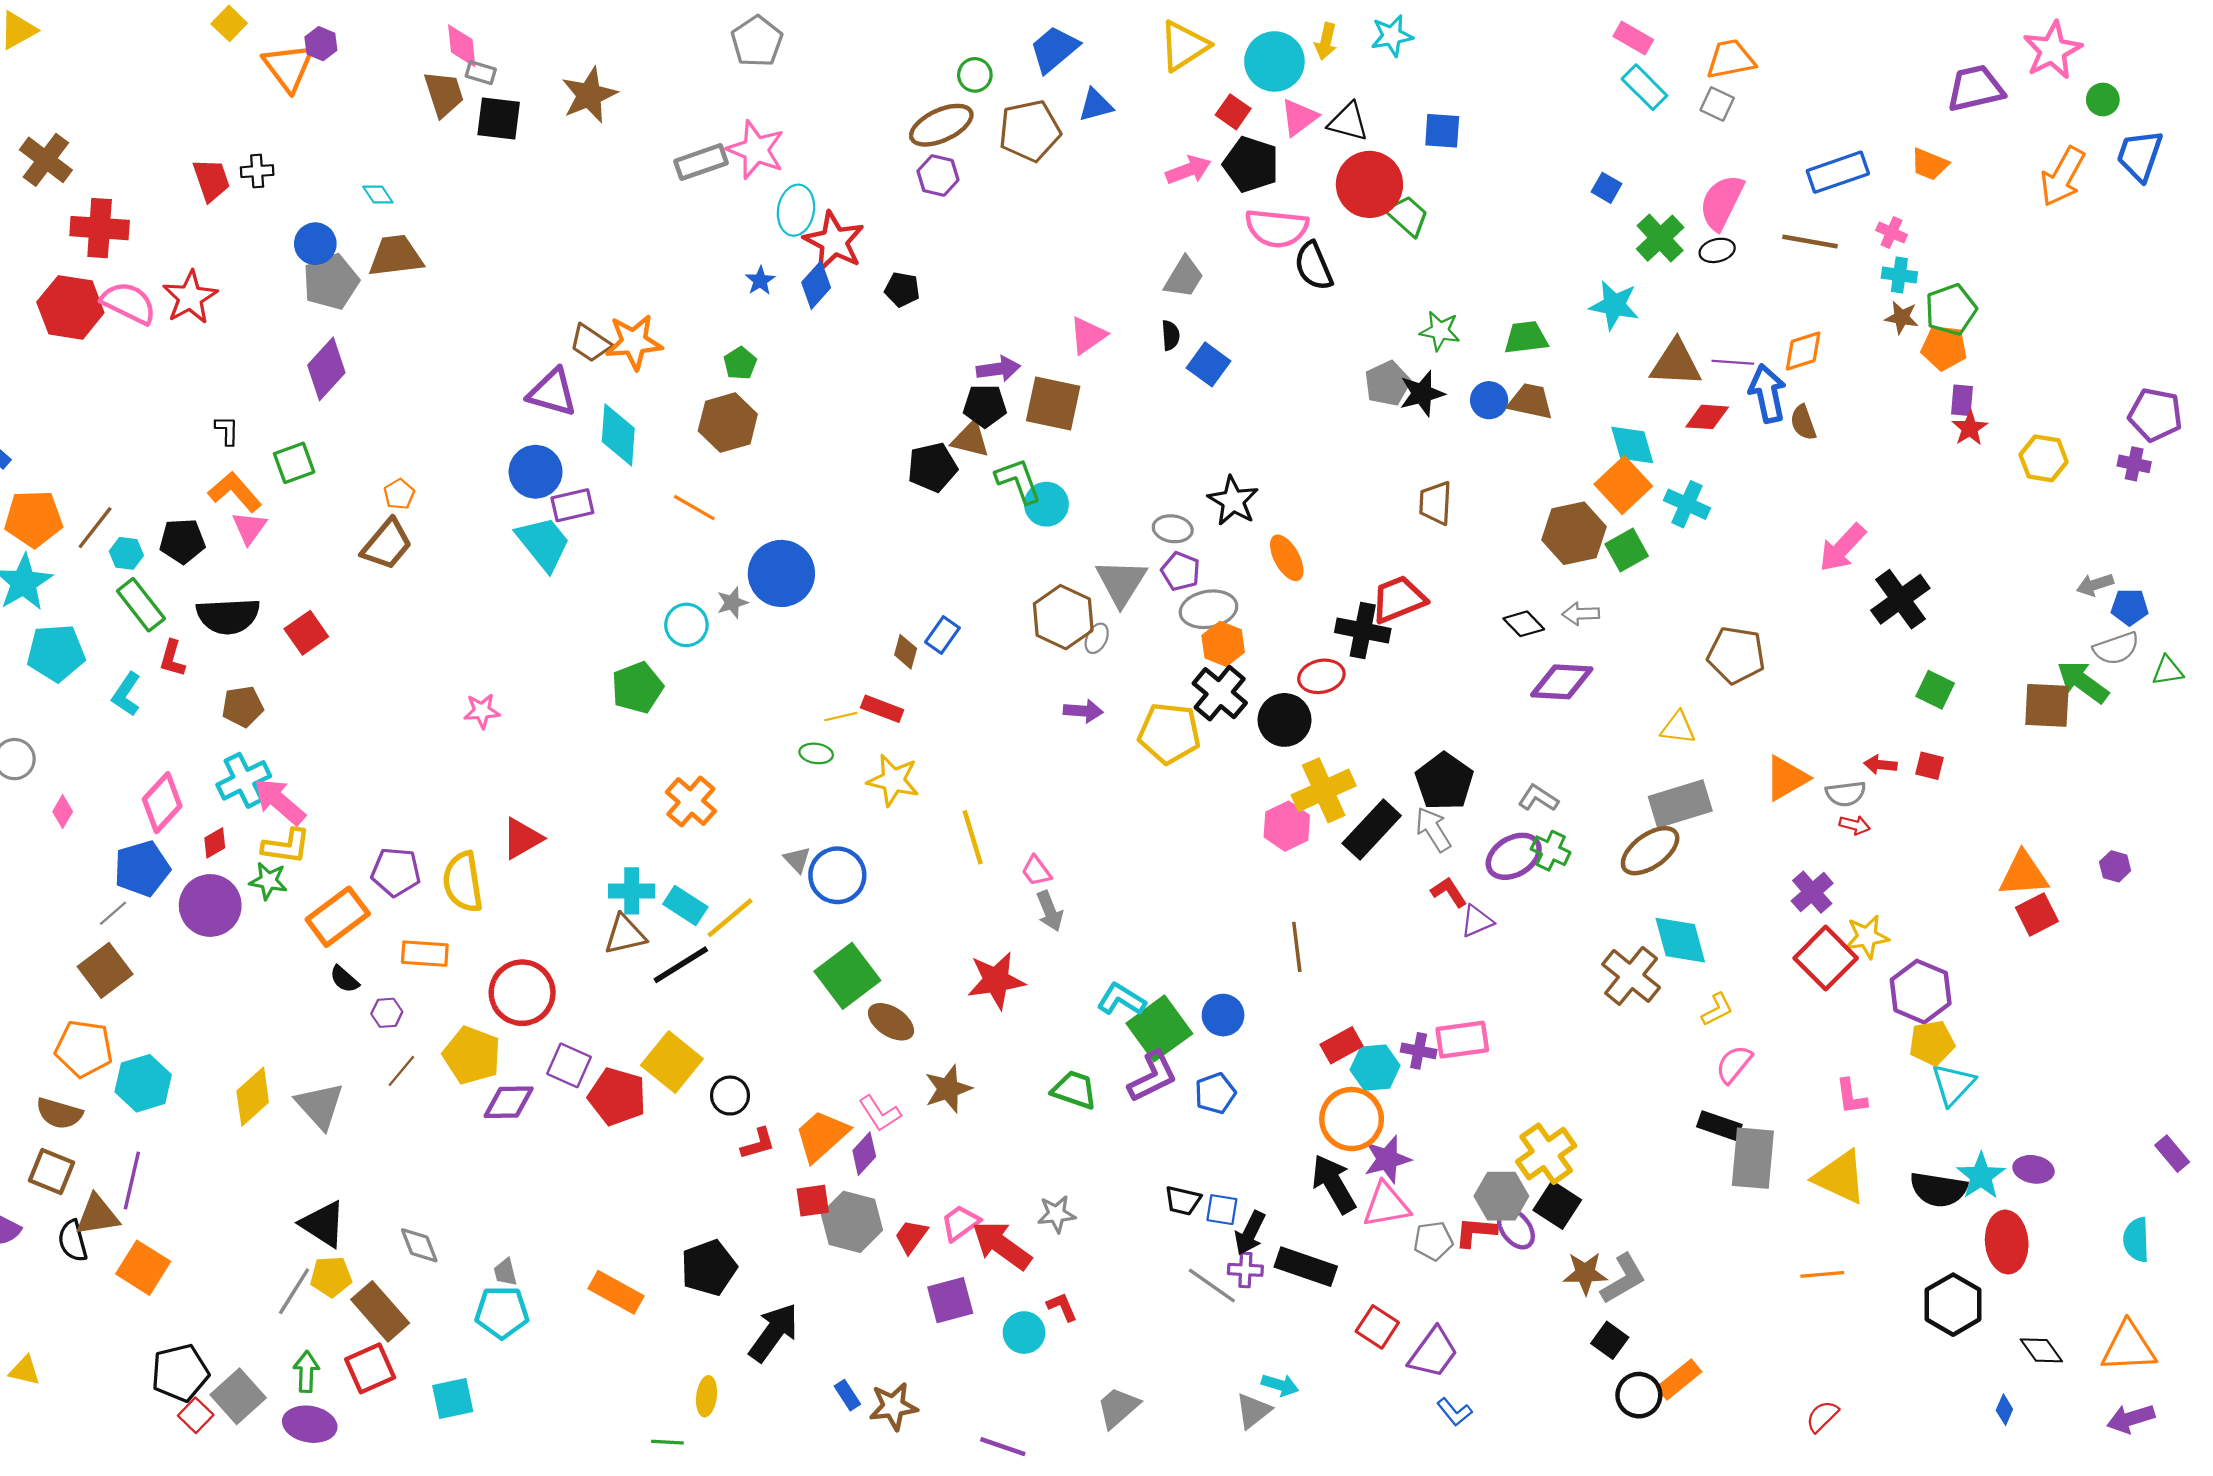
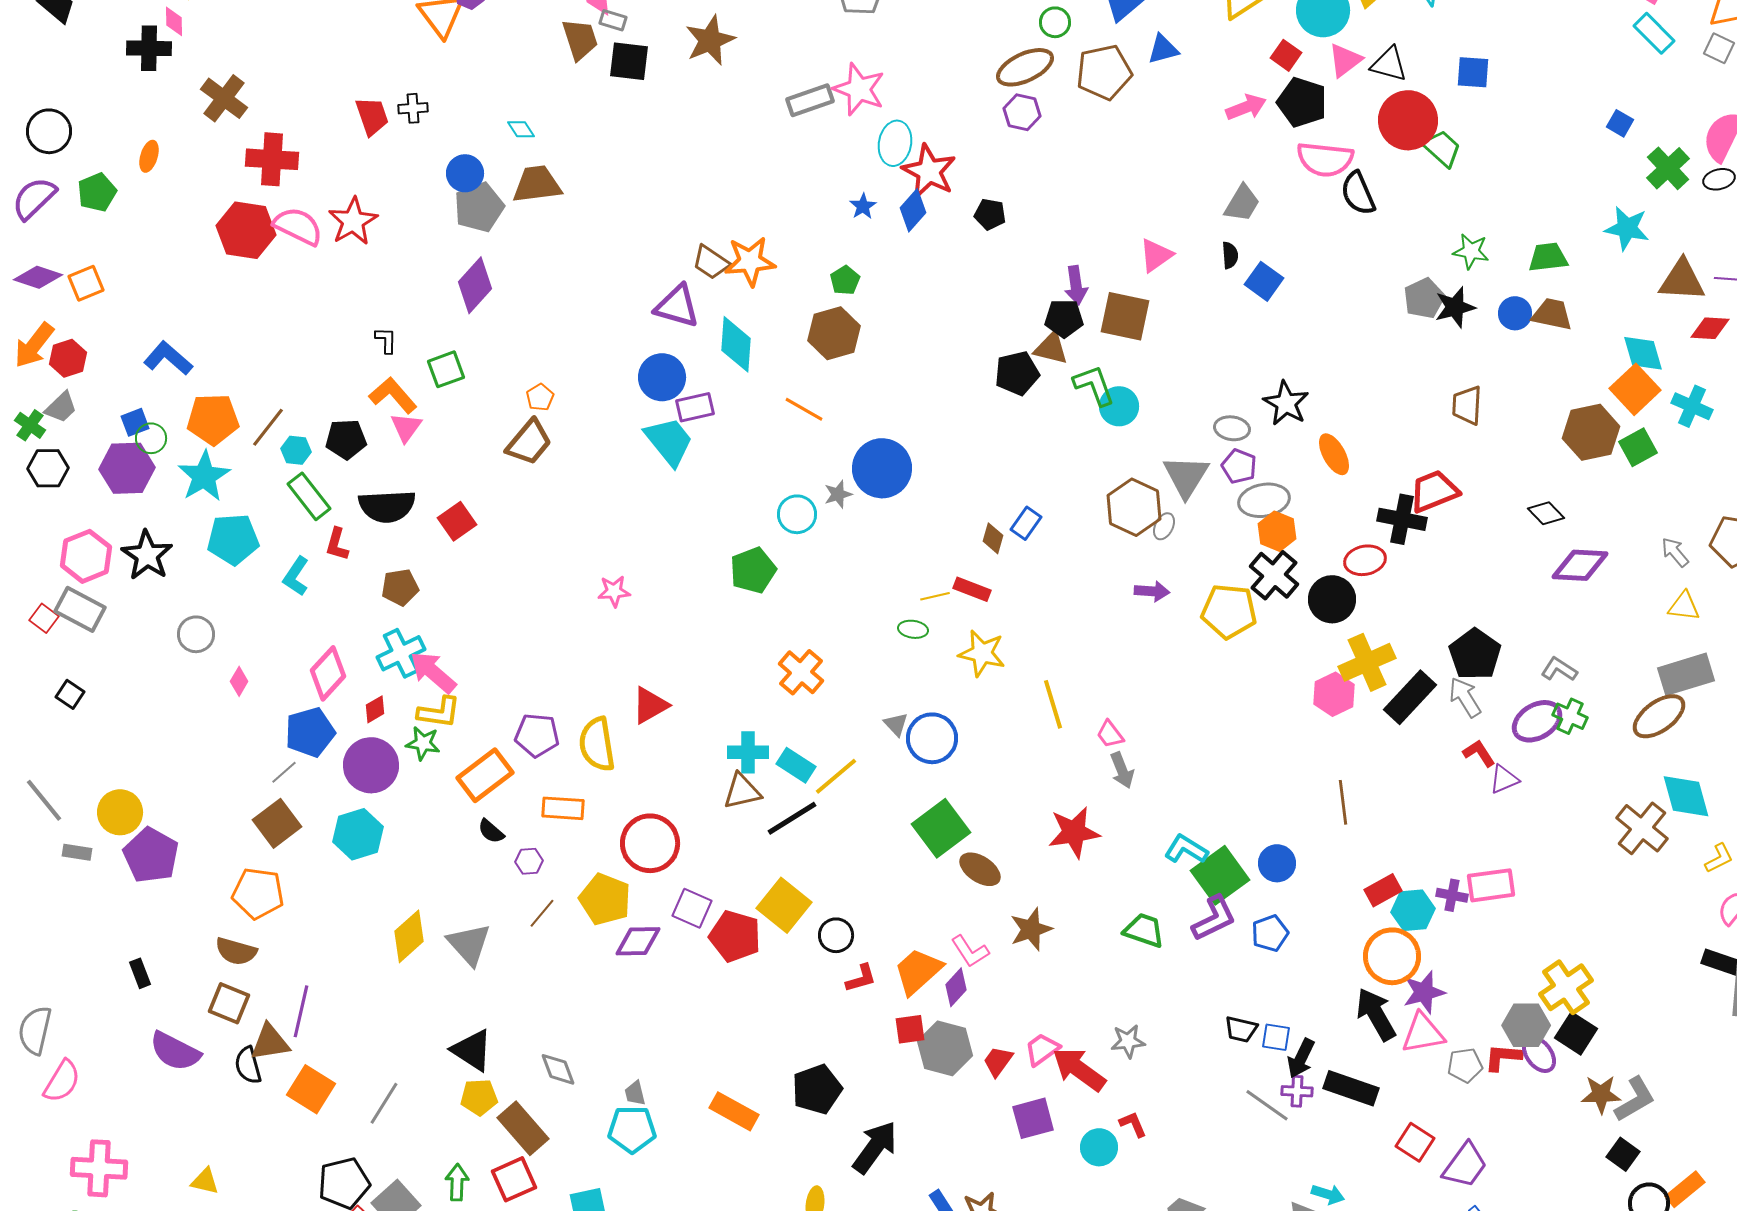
purple arrow: (998, 369) -> (1076, 285), turned 90
gray arrow: (1581, 614) -> (1675, 552), moved, turned 52
cyan hexagon: (143, 1083) -> (358, 834), moved
gray line: (294, 1291) -> (384, 1103), moved

